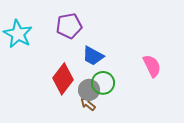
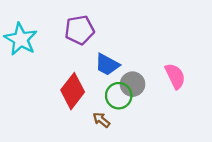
gray circle: (89, 90) -> (133, 84), moved

